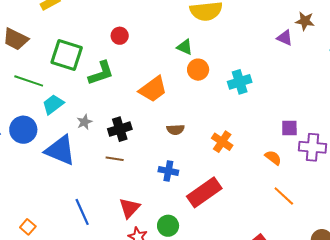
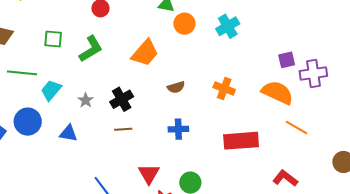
green square: (67, 55) -> (53, 39), size x0.6
blue triangle: (60, 150) -> (68, 133), size x0.6
orange semicircle: (273, 158) -> (277, 93), size x1.8
red rectangle: (204, 192) -> (241, 141), moved, turned 44

